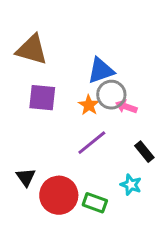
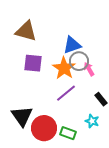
orange star: (89, 105) -> (64, 68), size x1.6
pink arrow: (126, 107) -> (89, 69), turned 40
black triangle: (26, 177) -> (22, 116), size x1.6

